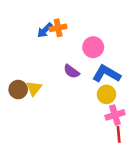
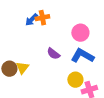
pink circle: (93, 47) -> (80, 33), moved
yellow circle: (106, 94) -> (75, 80), moved

